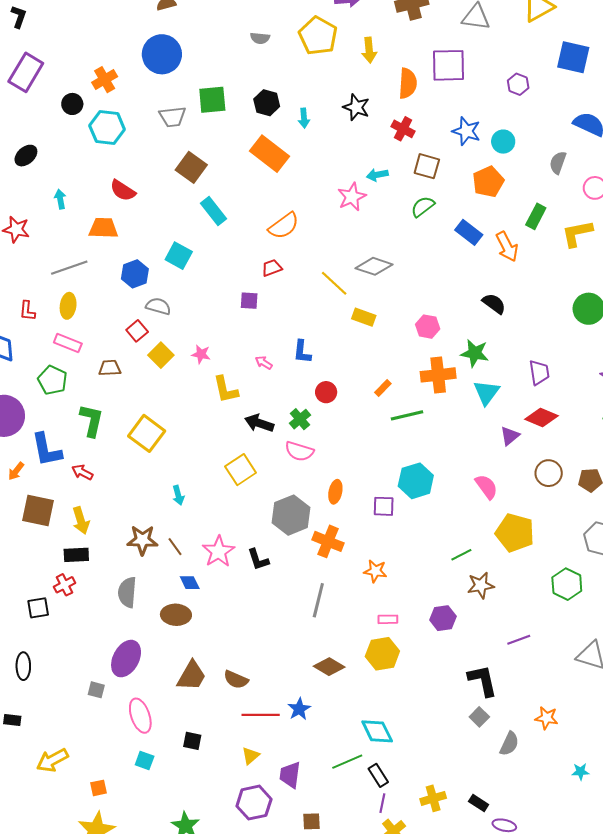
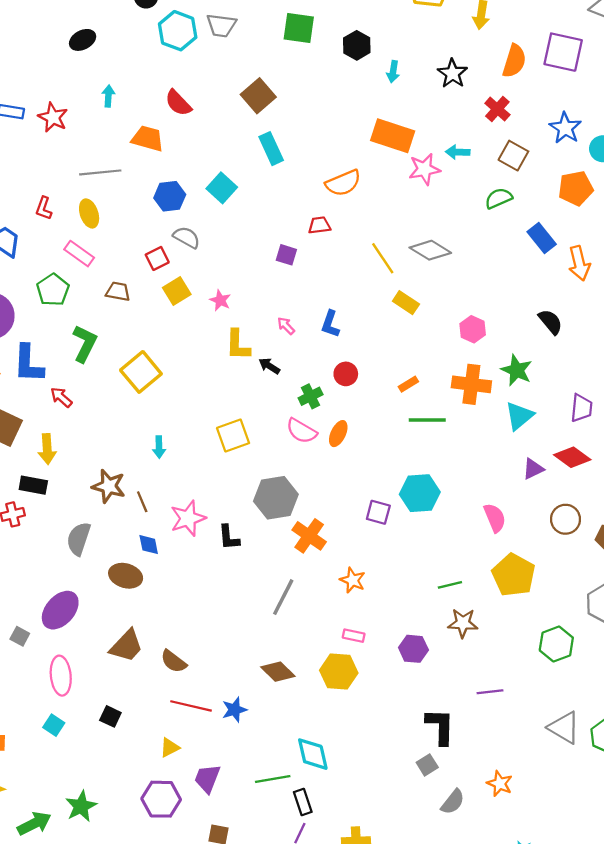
gray trapezoid: (172, 117) -> (221, 25), moved
orange rectangle: (269, 154) -> (393, 136), moved, turned -33
yellow ellipse: (68, 306) -> (89, 213), turned -40
black arrow: (259, 423) -> (269, 366), moved, size x0.7
orange ellipse: (335, 492) -> (338, 434), moved

